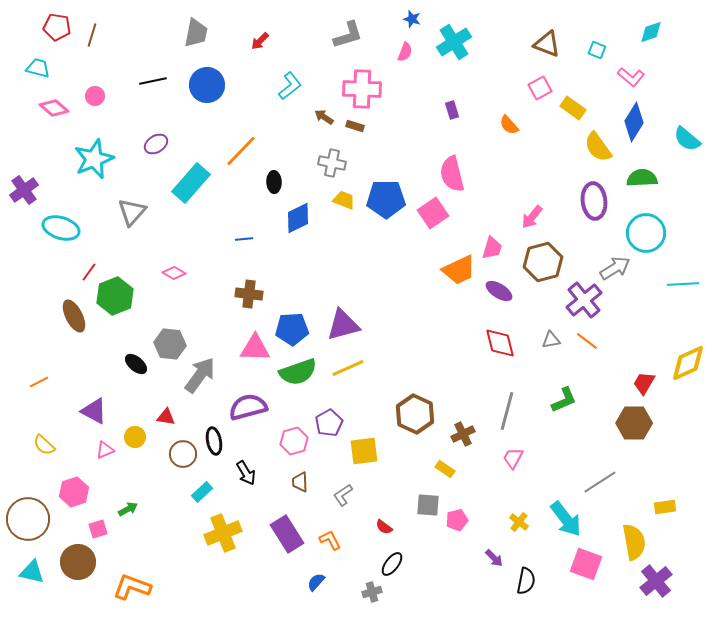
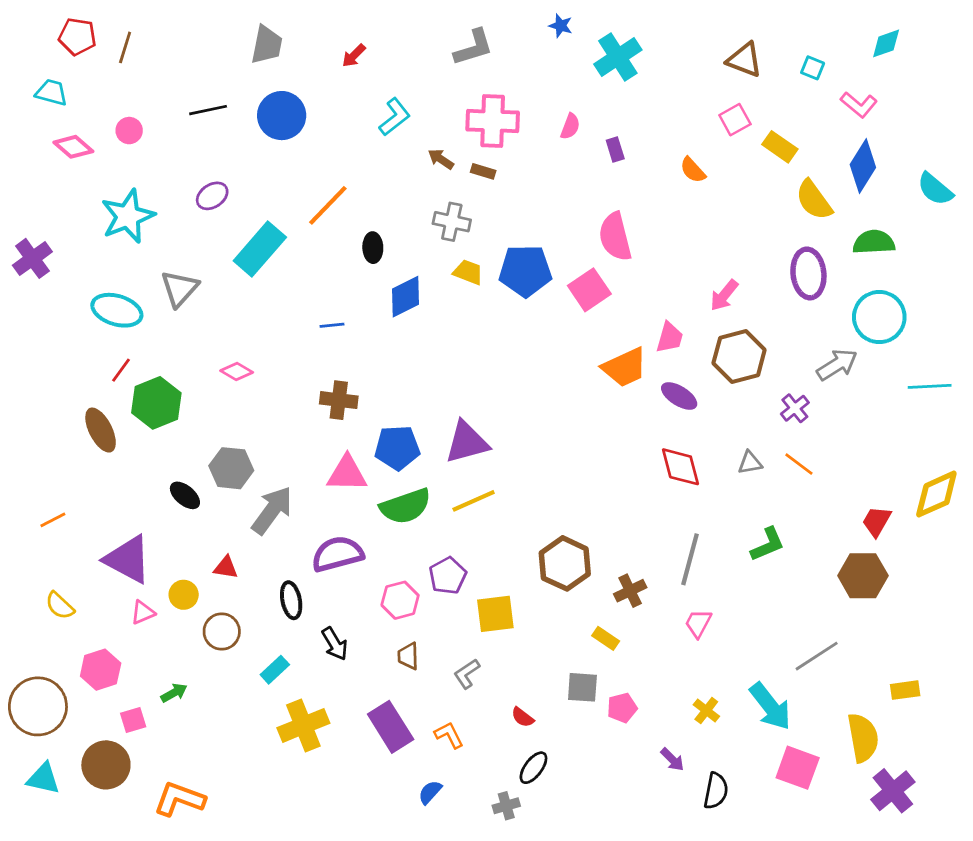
pink semicircle: (405, 52) -> (570, 126), moved
cyan ellipse: (61, 228) -> (117, 310), moved
purple cross: (584, 300) -> (795, 408), size x0.6
purple triangle: (94, 411) -> (128, 559), size x1.4
brown circle: (183, 454) -> (222, 632), moved

